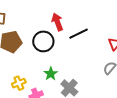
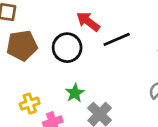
red arrow: (57, 22) -> (88, 21), turned -36

